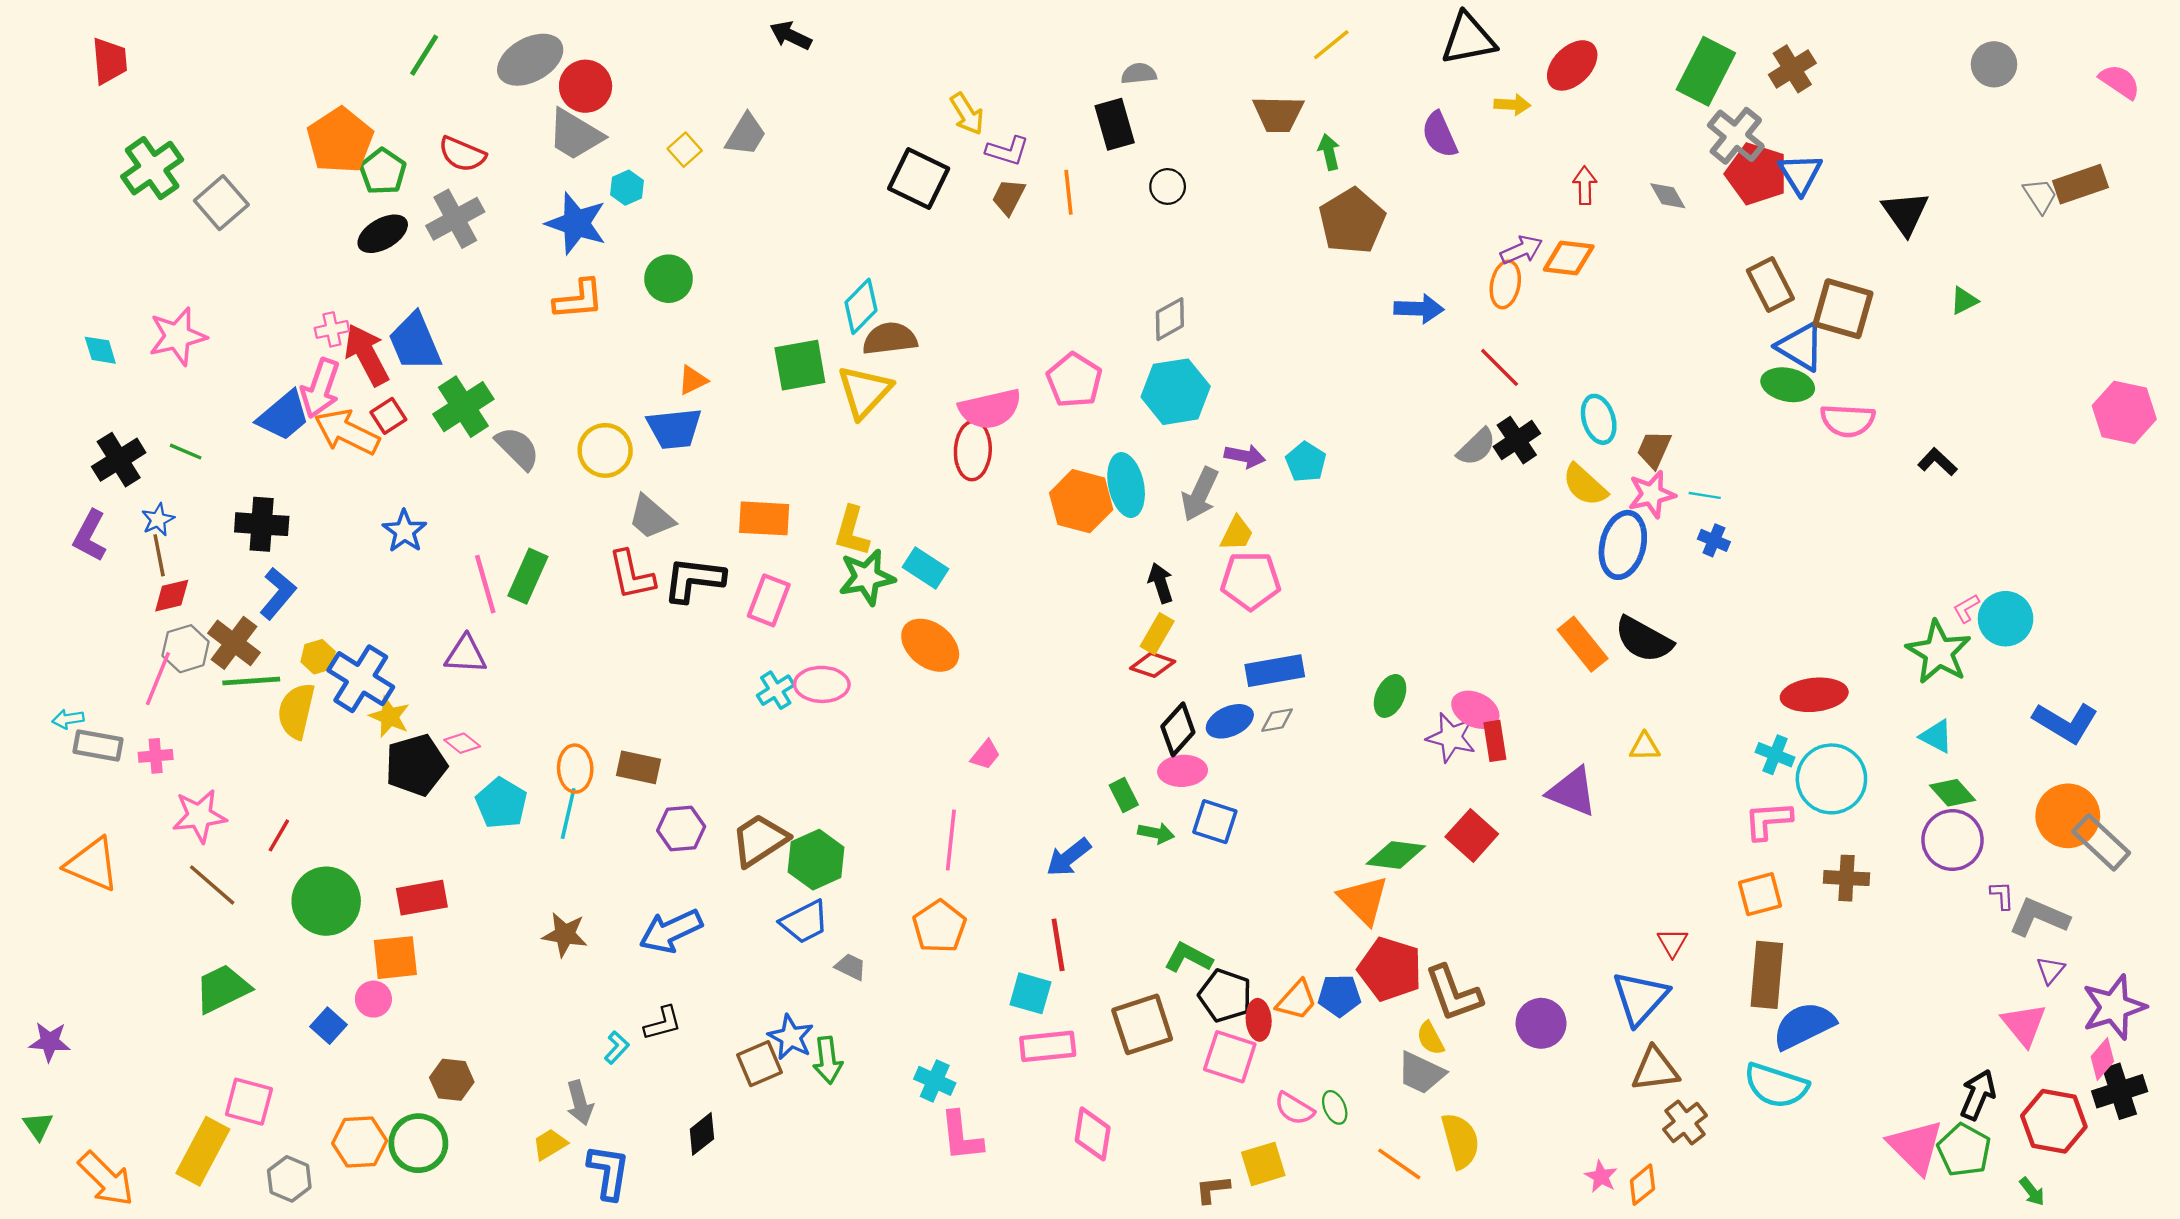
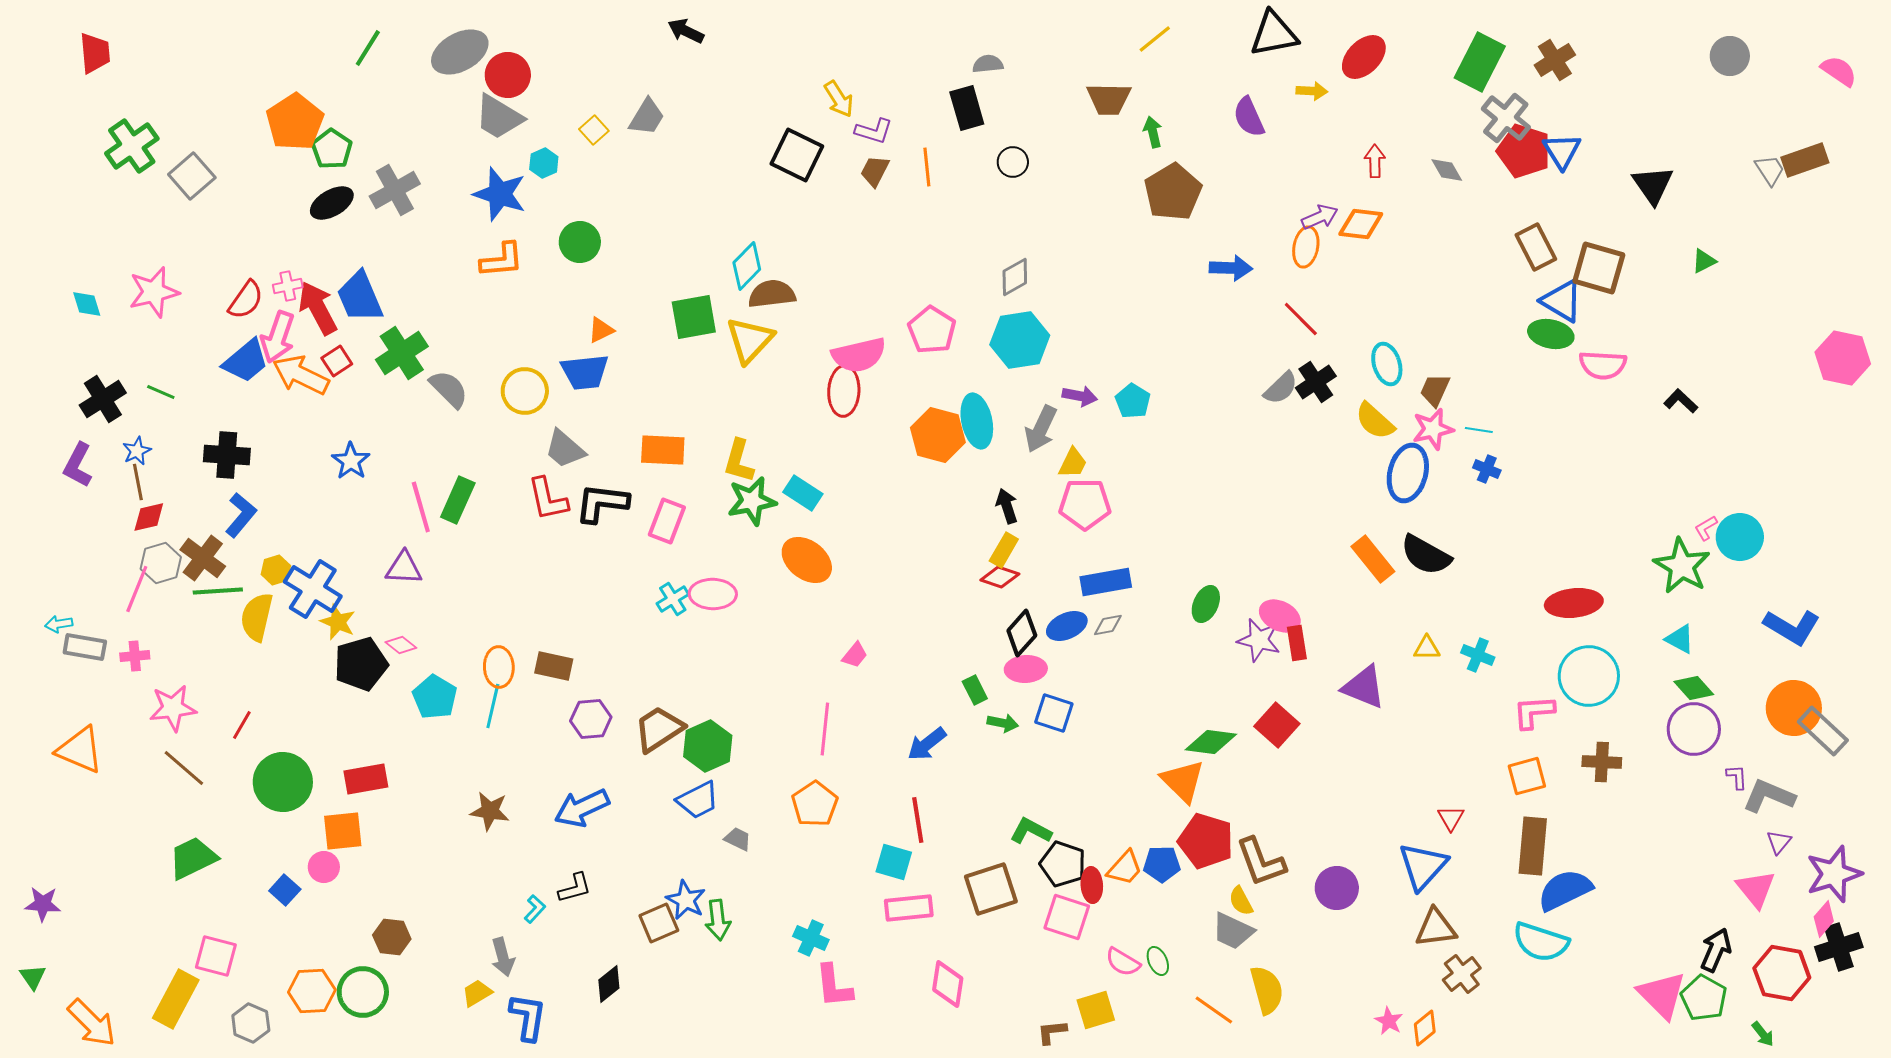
red semicircle: (462, 154) -> (246, 300), moved, turned -78
cyan cross: (1775, 755) -> (1478, 655), moved

